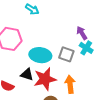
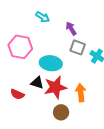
purple arrow: (82, 33) -> (71, 28), moved
gray square: (66, 54) -> (78, 47), moved

